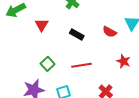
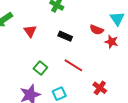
red star: (124, 61) -> (111, 42), moved
red line: (81, 65) -> (73, 65), turned 48

